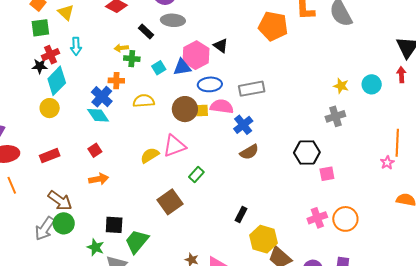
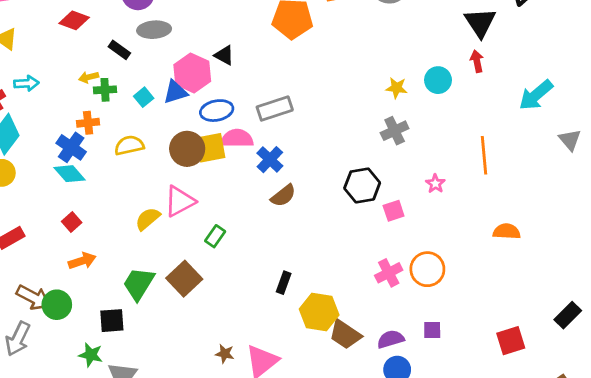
cyan arrow: (76, 46) -> (26, 83), turned -84
yellow square: (202, 111) -> (211, 148), size x1.6
pink star: (387, 163) -> (435, 184), moved
green circle: (64, 223) -> (57, 305), moved
green trapezoid: (137, 241) -> (139, 284), moved

